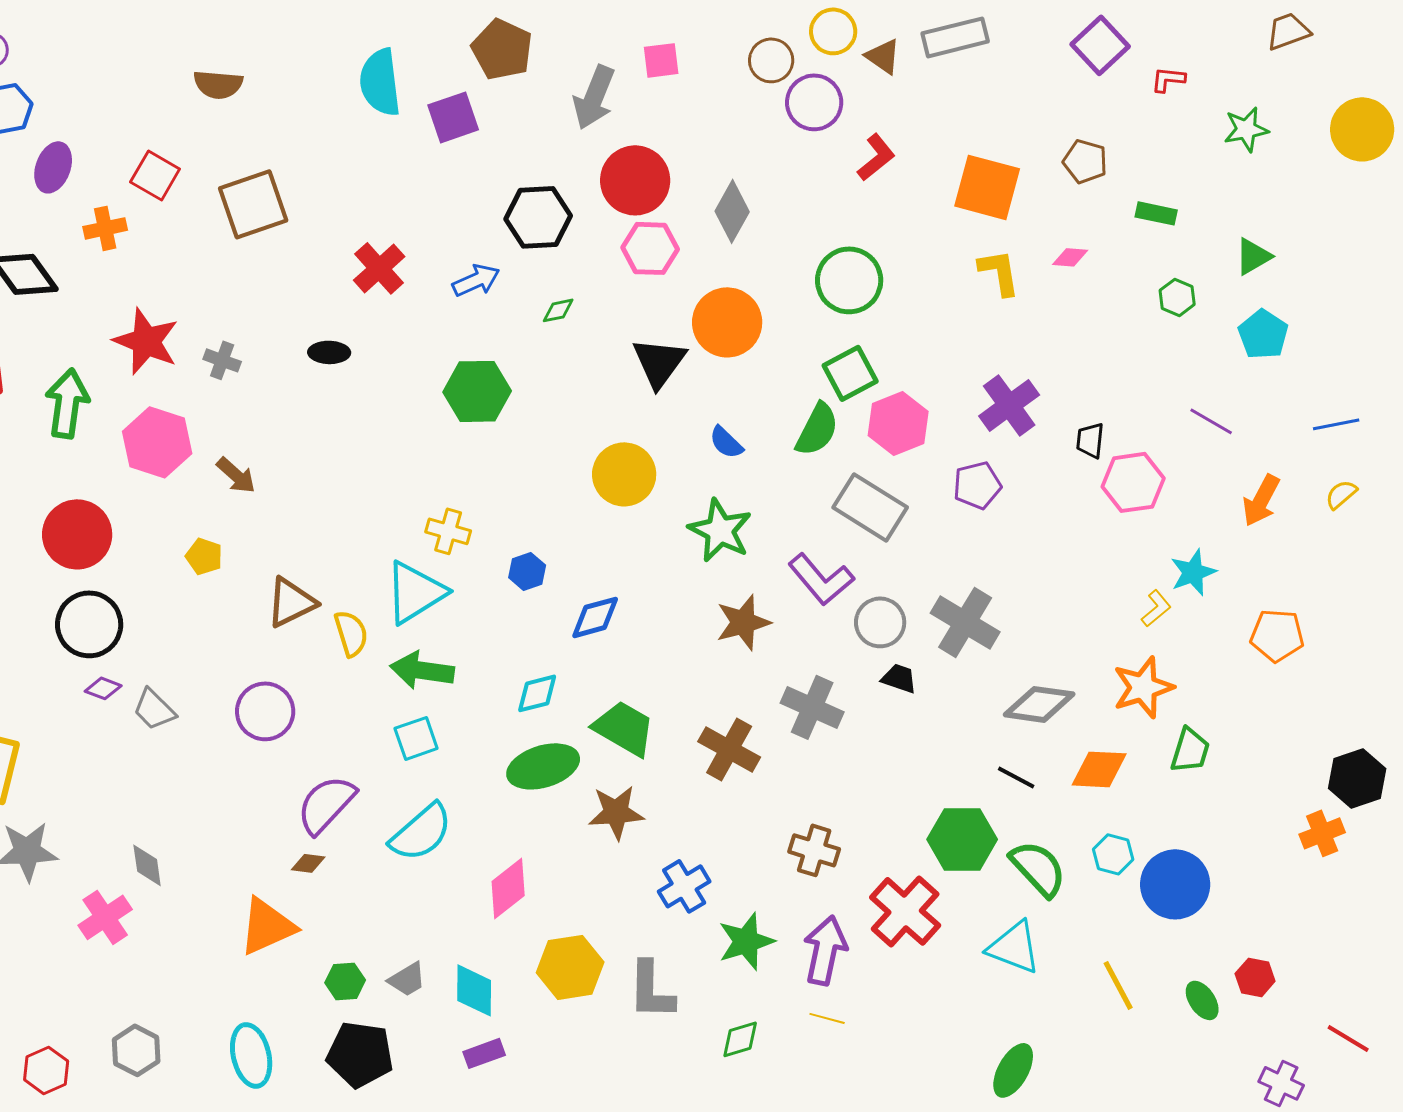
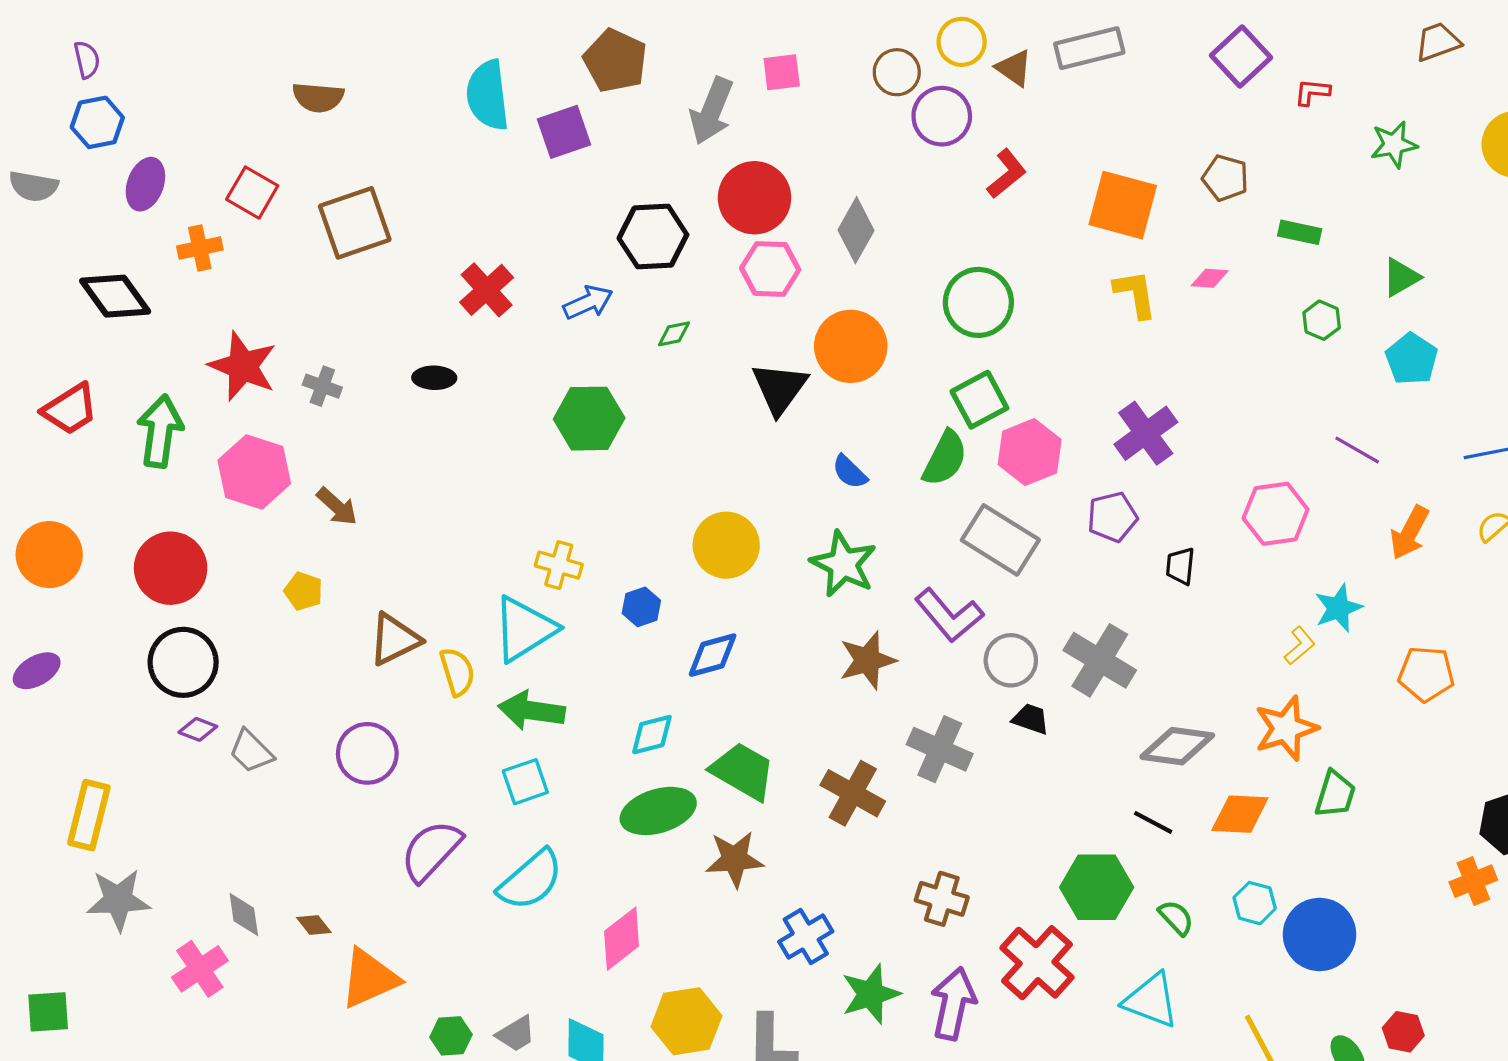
black trapezoid: (1090, 440) -> (1180, 566), moved
yellow circle: (624, 474) -> (726, 545), moved
brown diamond: (308, 863) -> (314, 925), moved, turned 44
green semicircle: (1038, 868) -> (1176, 918), size x0.6

